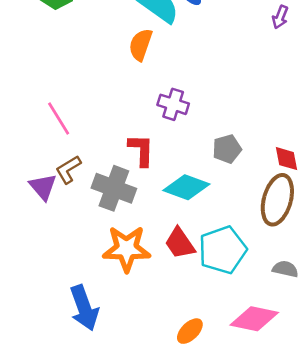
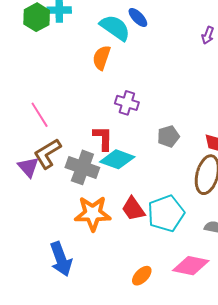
brown L-shape: (68, 169) -> (47, 154), size x1.4
cyan diamond: (186, 187) -> (117, 159), moved

